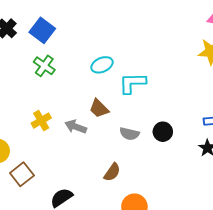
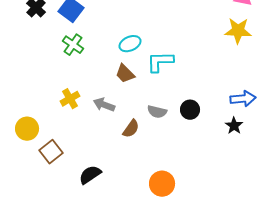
brown trapezoid: (99, 108) -> (125, 74), moved
brown semicircle: (112, 172) -> (131, 129), moved

